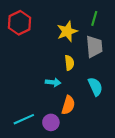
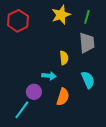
yellow star: (67, 31) -> (61, 15), moved
cyan line: (24, 119) -> (22, 110), turned -30
purple circle: (51, 122) -> (34, 92), moved

